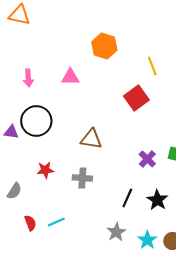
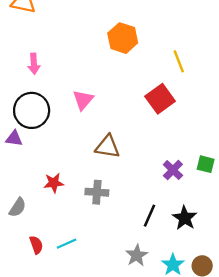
pink triangle: (70, 77) -> (83, 100), moved, turned -48
pink arrow: (28, 78) -> (34, 64), moved
black circle: (36, 121) -> (32, 110), moved

